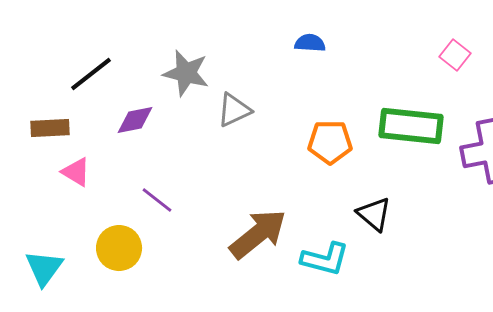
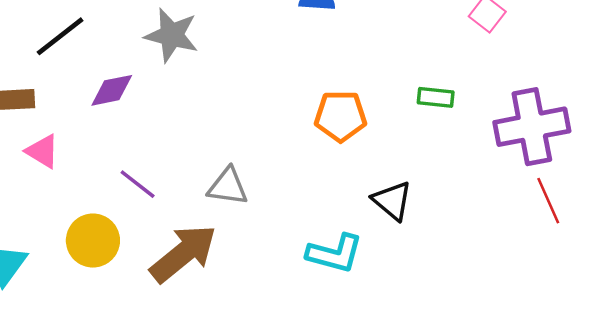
gray triangle: (234, 110) -> (228, 187), moved, turned 33
green rectangle: (411, 126) -> (436, 97), size x0.5
brown arrow: (258, 234) -> (183, 253), moved

